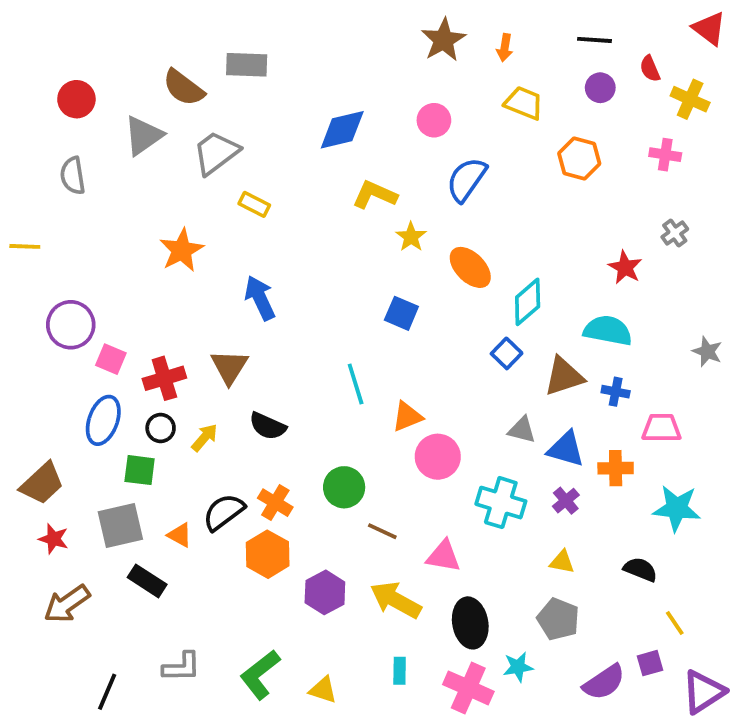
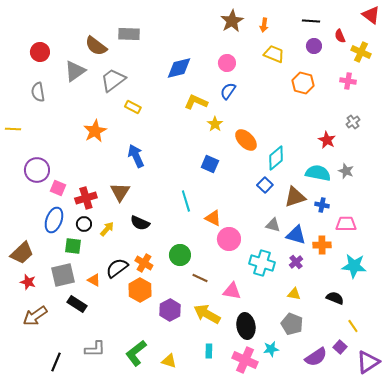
blue semicircle: (466, 179) -> (228, 91), moved, size x0.7
gray star: (707, 352) -> (346, 171), moved
orange triangle: (407, 417) -> (213, 218), turned 48
purple square: (650, 663) -> (340, 347), turned -32

